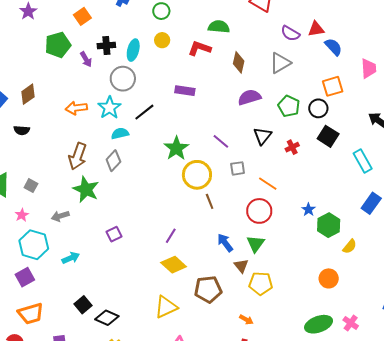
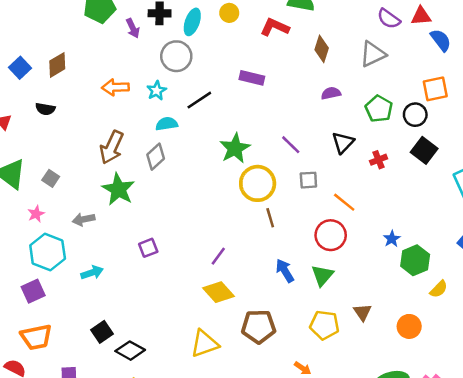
purple semicircle: (249, 97) -> (331, 93), size x0.7
cyan star: (109, 108) -> (157, 91), size x0.7
brown triangle: (241, 266) -> (362, 312), moved

